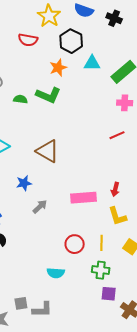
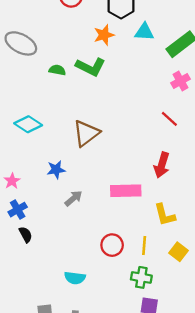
pink cross: (125, 103) -> (181, 81), turned -35
red line: (117, 135) -> (169, 119), turned 63
brown triangle: (48, 151) -> (86, 133), turned 50
red arrow: (115, 189) -> (162, 165), moved, size x1.5
cyan semicircle: (56, 273) -> (75, 278), moved

